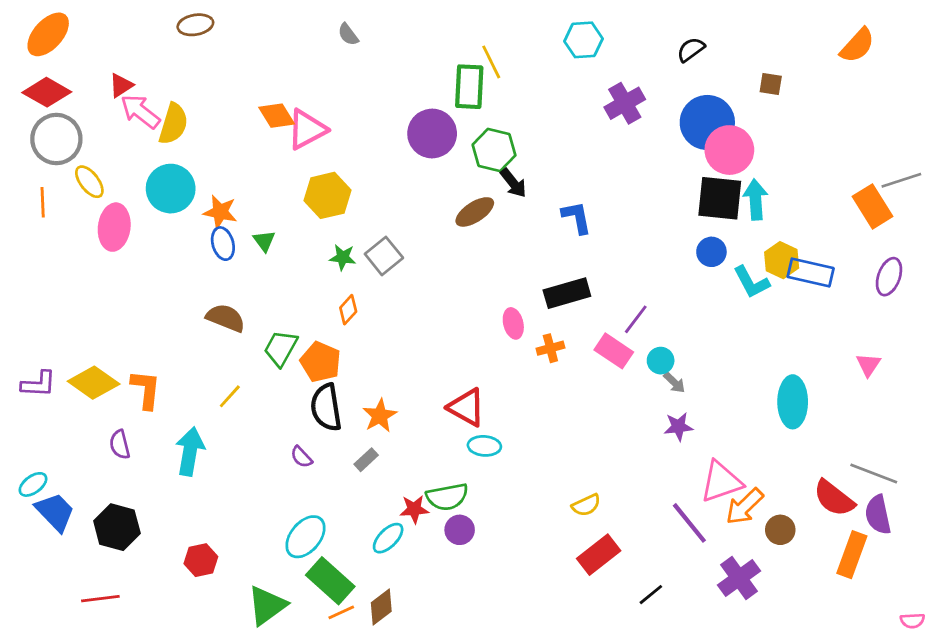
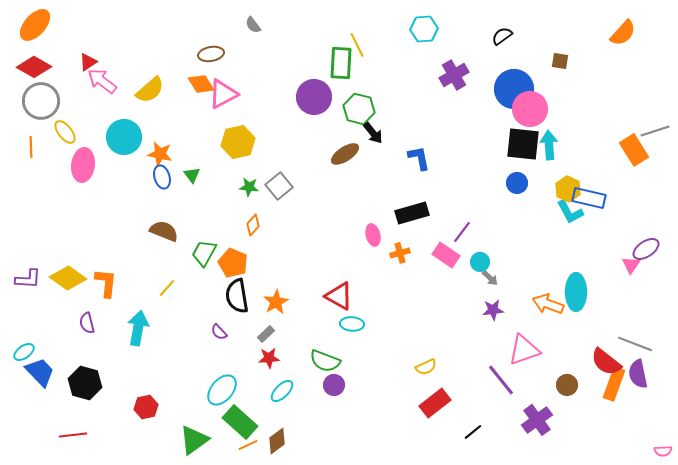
brown ellipse: (195, 25) -> (211, 54), moved
yellow semicircle: (173, 124) -> (150, 90), moved, turned 32
purple ellipse: (889, 277) -> (646, 249), moved, turned 36
cyan L-shape: (751, 282) -> (570, 212), moved
green semicircle: (447, 497) -> (325, 361), turned 32
orange arrow: (744, 506) -> (548, 304), moved, turned 64
red star: (414, 509) -> (269, 358), moved
orange rectangle: (852, 555) -> (614, 384), moved

